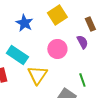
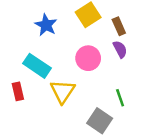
brown rectangle: (90, 24) -> (119, 26), moved

